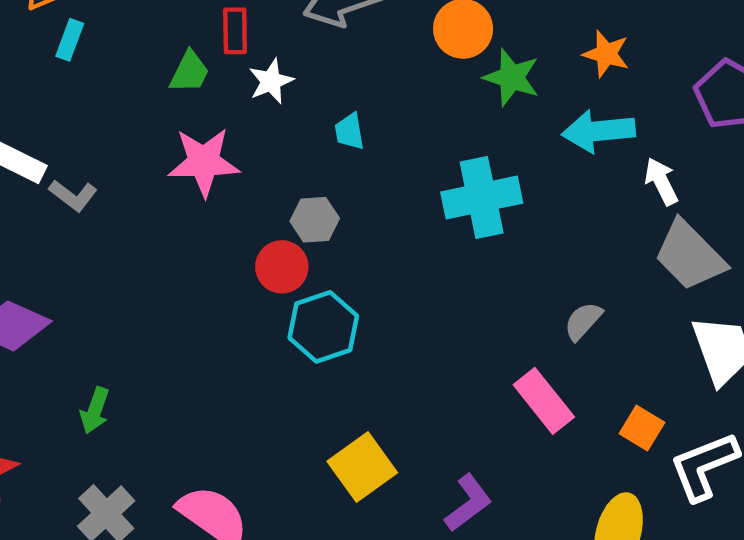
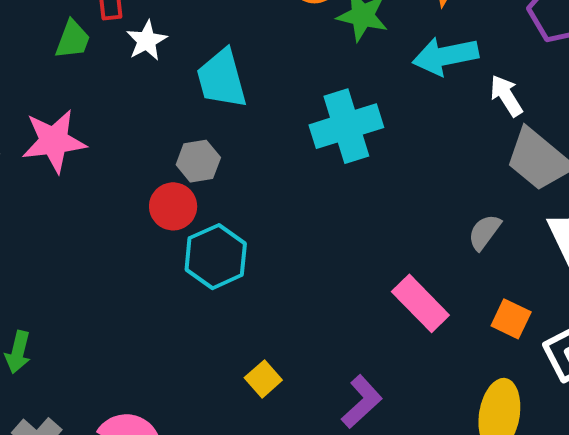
cyan trapezoid: (349, 131) -> (222, 79), size x1.8
pink star: (204, 162) -> (54, 141), moved
gray semicircle: (583, 321) -> (484, 232), moved
yellow square: (362, 467) -> (263, 379), size x0.6

